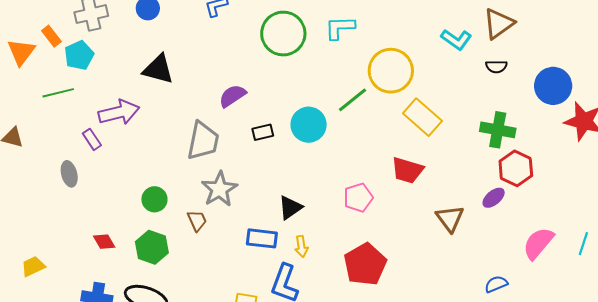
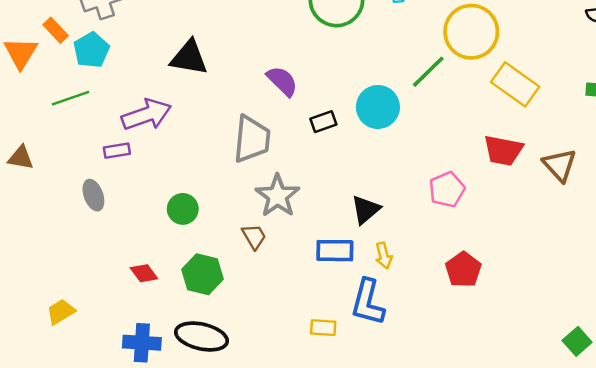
purple semicircle: (232, 96) -> (282, 81), turned 84
purple rectangle: (92, 139) -> (117, 151), turned -60
green circle: (154, 199) -> (183, 209), moved
brown triangle: (450, 219) -> (560, 165), moved
red pentagon: (365, 264) -> (463, 270), size x0.7

